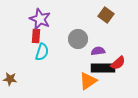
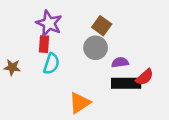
brown square: (106, 15) -> (102, 26), moved
brown star: (10, 79) -> (12, 67), moved
orange triangle: (88, 81) -> (80, 103), moved

